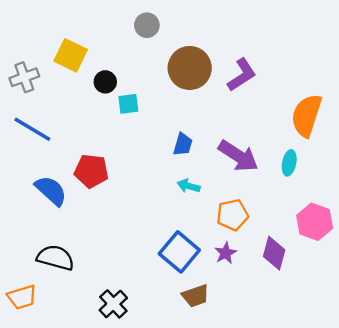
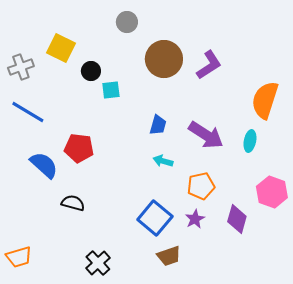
black semicircle: (56, 258) -> (73, 203), moved, size x0.7

